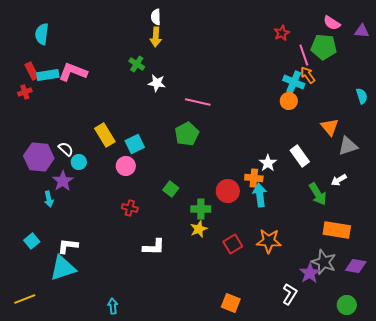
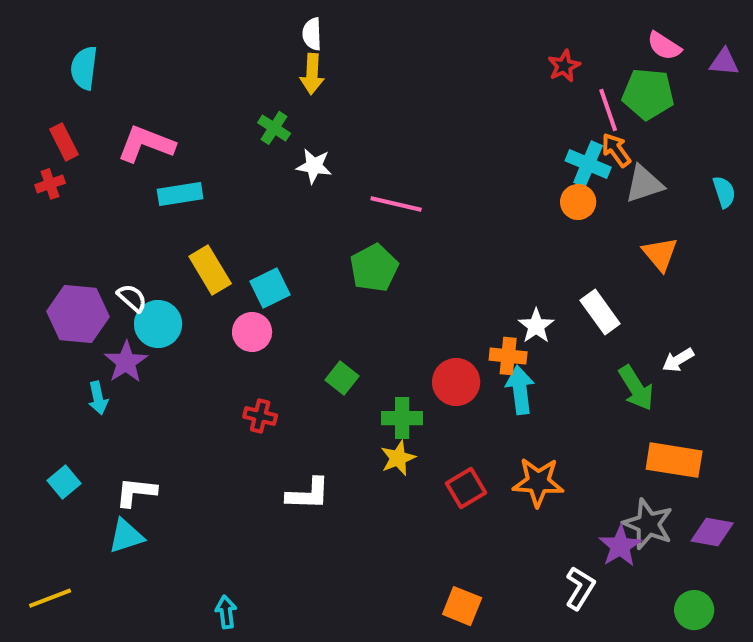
cyan rectangle: (48, 75) -> (180, 194), moved
gray triangle: (348, 146) -> (644, 184), moved
cyan circle: (79, 162) -> (158, 324), size x1.5
cyan triangle: (63, 268) -> (126, 536), size x0.7

